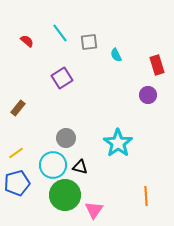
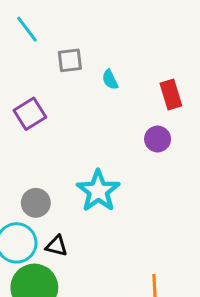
cyan line: (60, 33) -> (27, 29), moved
cyan star: (118, 143) -> (98, 191), moved

